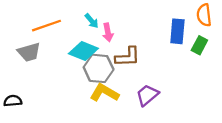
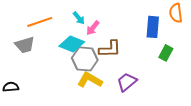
pink arrow: (108, 32) -> (93, 28), turned 49
green rectangle: (199, 45) -> (166, 53), moved

